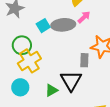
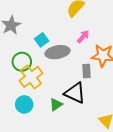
pink arrow: (84, 17) -> (83, 37), moved
gray ellipse: (63, 25) -> (57, 52), moved
black triangle: (71, 81) -> (75, 93), turned -30

